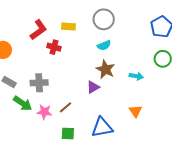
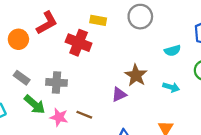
red L-shape: (38, 30) -> (47, 23), moved
cyan semicircle: (104, 45) -> (172, 51), moved
red cross: (54, 47) -> (79, 43), size x1.5
brown line: (66, 107) -> (84, 115), turned 56

